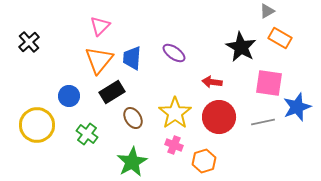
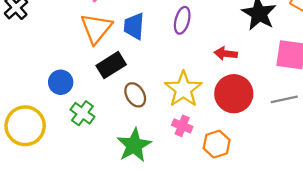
purple ellipse: (174, 53) -> (182, 20), turned 70
blue circle: (69, 96) -> (61, 82), moved
yellow circle: (37, 125) -> (25, 126), moved

